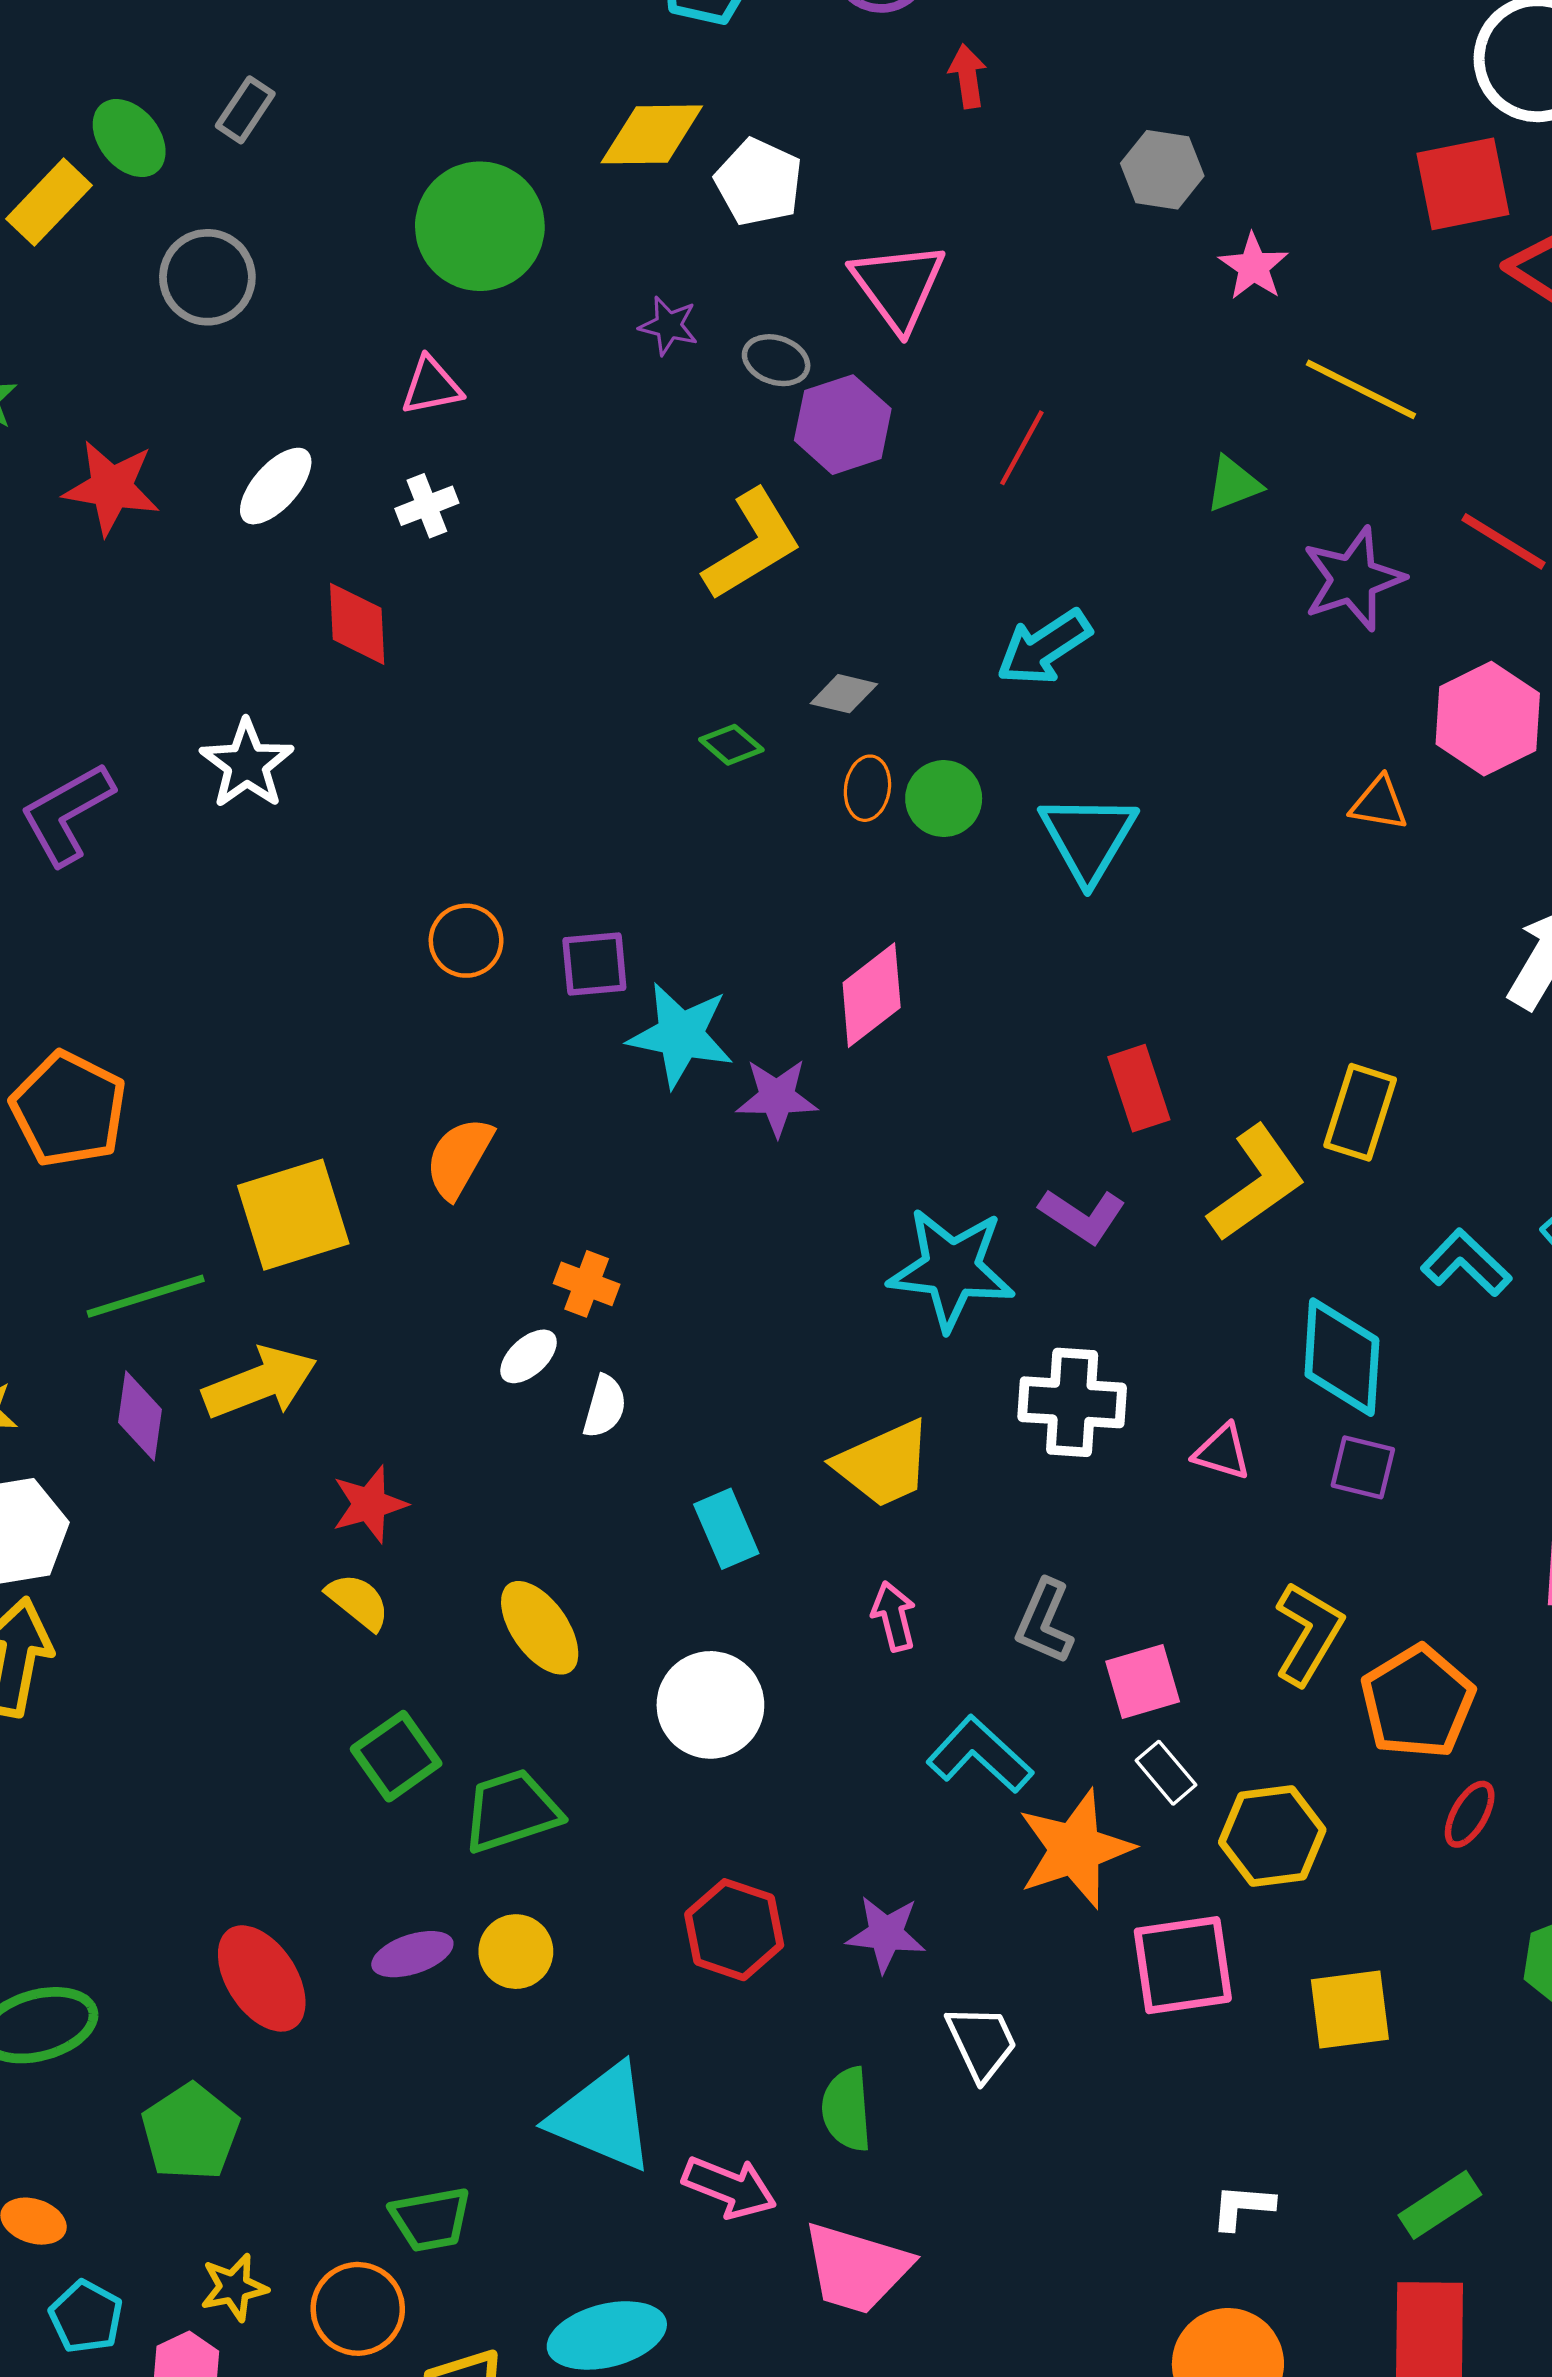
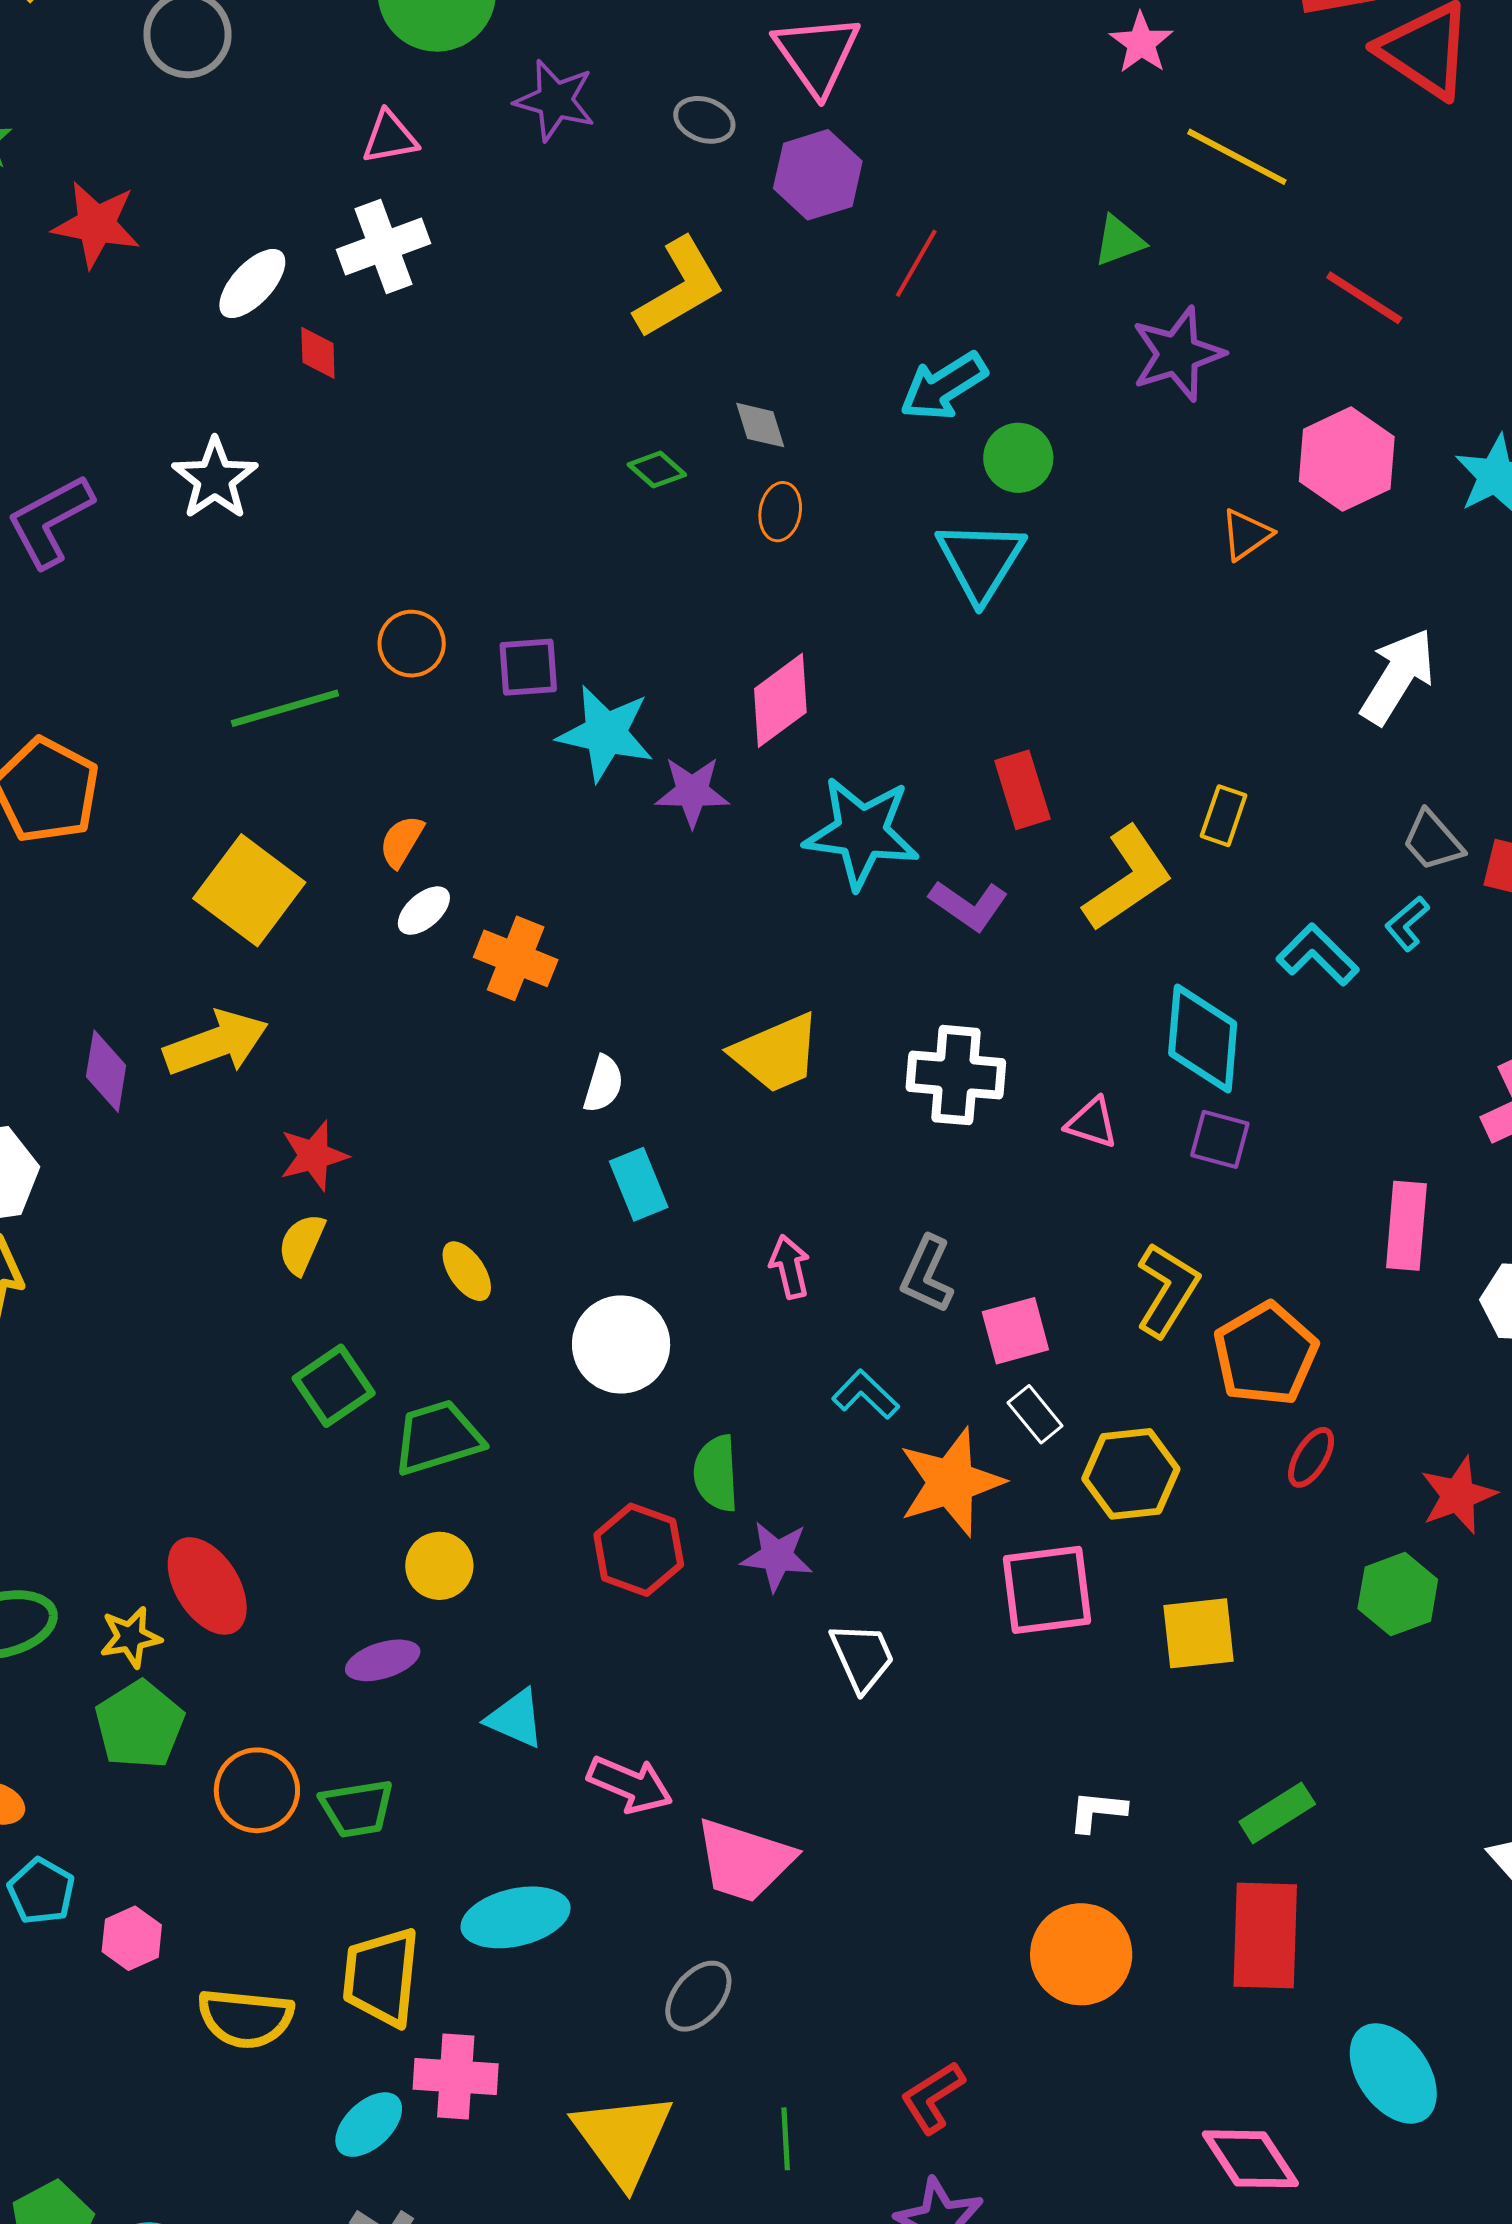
purple star: (669, 326) -> (555, 100), moved, size x1.5
purple hexagon: (843, 425) -> (818, 175), moved
red line: (1022, 448) -> (916, 263), moved
white ellipse: (276, 486) -> (252, 284), moved
white cross: (427, 506) -> (384, 246), size x1.6
purple star: (1353, 579) -> (1178, 354), moved
red diamond: (357, 624) -> (318, 353), size x0.7
gray diamond: (844, 694) -> (760, 425), turned 58
green circle: (944, 799) -> (1018, 458), moved
orange triangle: (1379, 803) -> (1246, 534), turned -46
yellow rectangle: (1360, 1112) -> (1224, 816), size x0.7
orange semicircle: (459, 1158) -> (402, 841), size x0.7
yellow square: (293, 1215) -> (249, 890), turned -37
cyan star: (951, 1269) -> (862, 833), moved
orange cross: (587, 1284) -> (516, 958), size x1.4
green line: (146, 1296) -> (285, 708), moved
white ellipse: (529, 1356) -> (424, 911), moved
white semicircle: (605, 1406) -> (603, 1084), moved
yellow trapezoid: (884, 1464) -> (776, 1053), moved
yellow semicircle: (358, 1601) -> (302, 1244), turned -106
yellow ellipse: (540, 1628) -> (467, 1271), size x0.7
cyan L-shape: (980, 1755) -> (866, 1395), size x0.7
purple ellipse: (412, 1954) -> (383, 1660), moved
green semicircle: (847, 2109) -> (716, 1473), moved
cyan triangle: (603, 2117) -> (515, 1719), size x0.6
yellow star: (234, 2287) -> (131, 1637), moved
orange circle: (358, 2309) -> (257, 1790), moved

